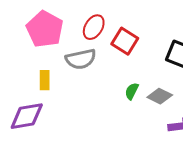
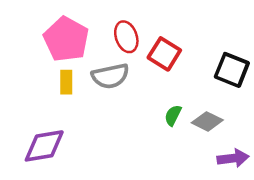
red ellipse: (94, 27) -> (126, 37), turned -50
yellow rectangle: (45, 80) -> (66, 82), moved

